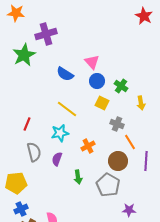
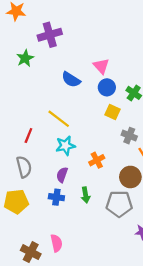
green star: (24, 55) -> (25, 58), size x0.7
yellow line: (67, 109) -> (59, 119), moved
gray semicircle: (34, 152) -> (24, 167), moved
gray pentagon: (108, 185) -> (119, 204), turned -30
blue cross: (21, 209) -> (56, 197), moved, turned 32

